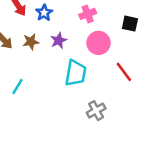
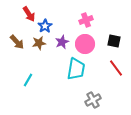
blue star: (44, 13) -> (45, 26), moved
black square: (130, 24) -> (114, 41), moved
pink circle: (99, 43) -> (85, 44), moved

